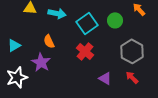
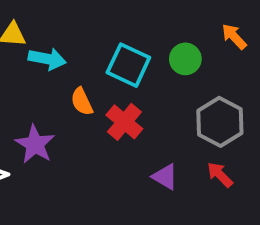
cyan arrow: (57, 13) -> (47, 59), moved
cyan square: (87, 23) -> (128, 65), turned -30
orange semicircle: (49, 41) -> (82, 102), moved

